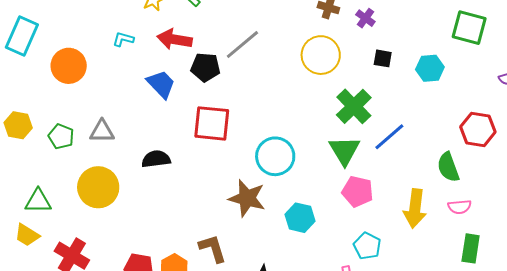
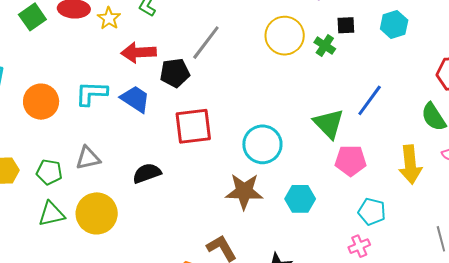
cyan L-shape: (123, 39) -> (91, 93), moved, size x1.6
green cross: (354, 106) -> (325, 46), moved, size x0.6
green triangle: (38, 201) -> (51, 214), moved

